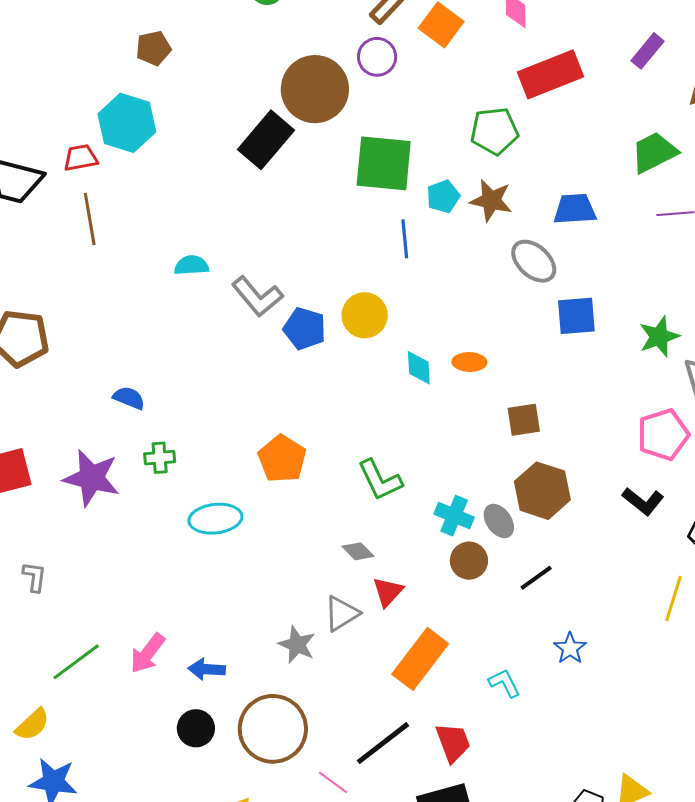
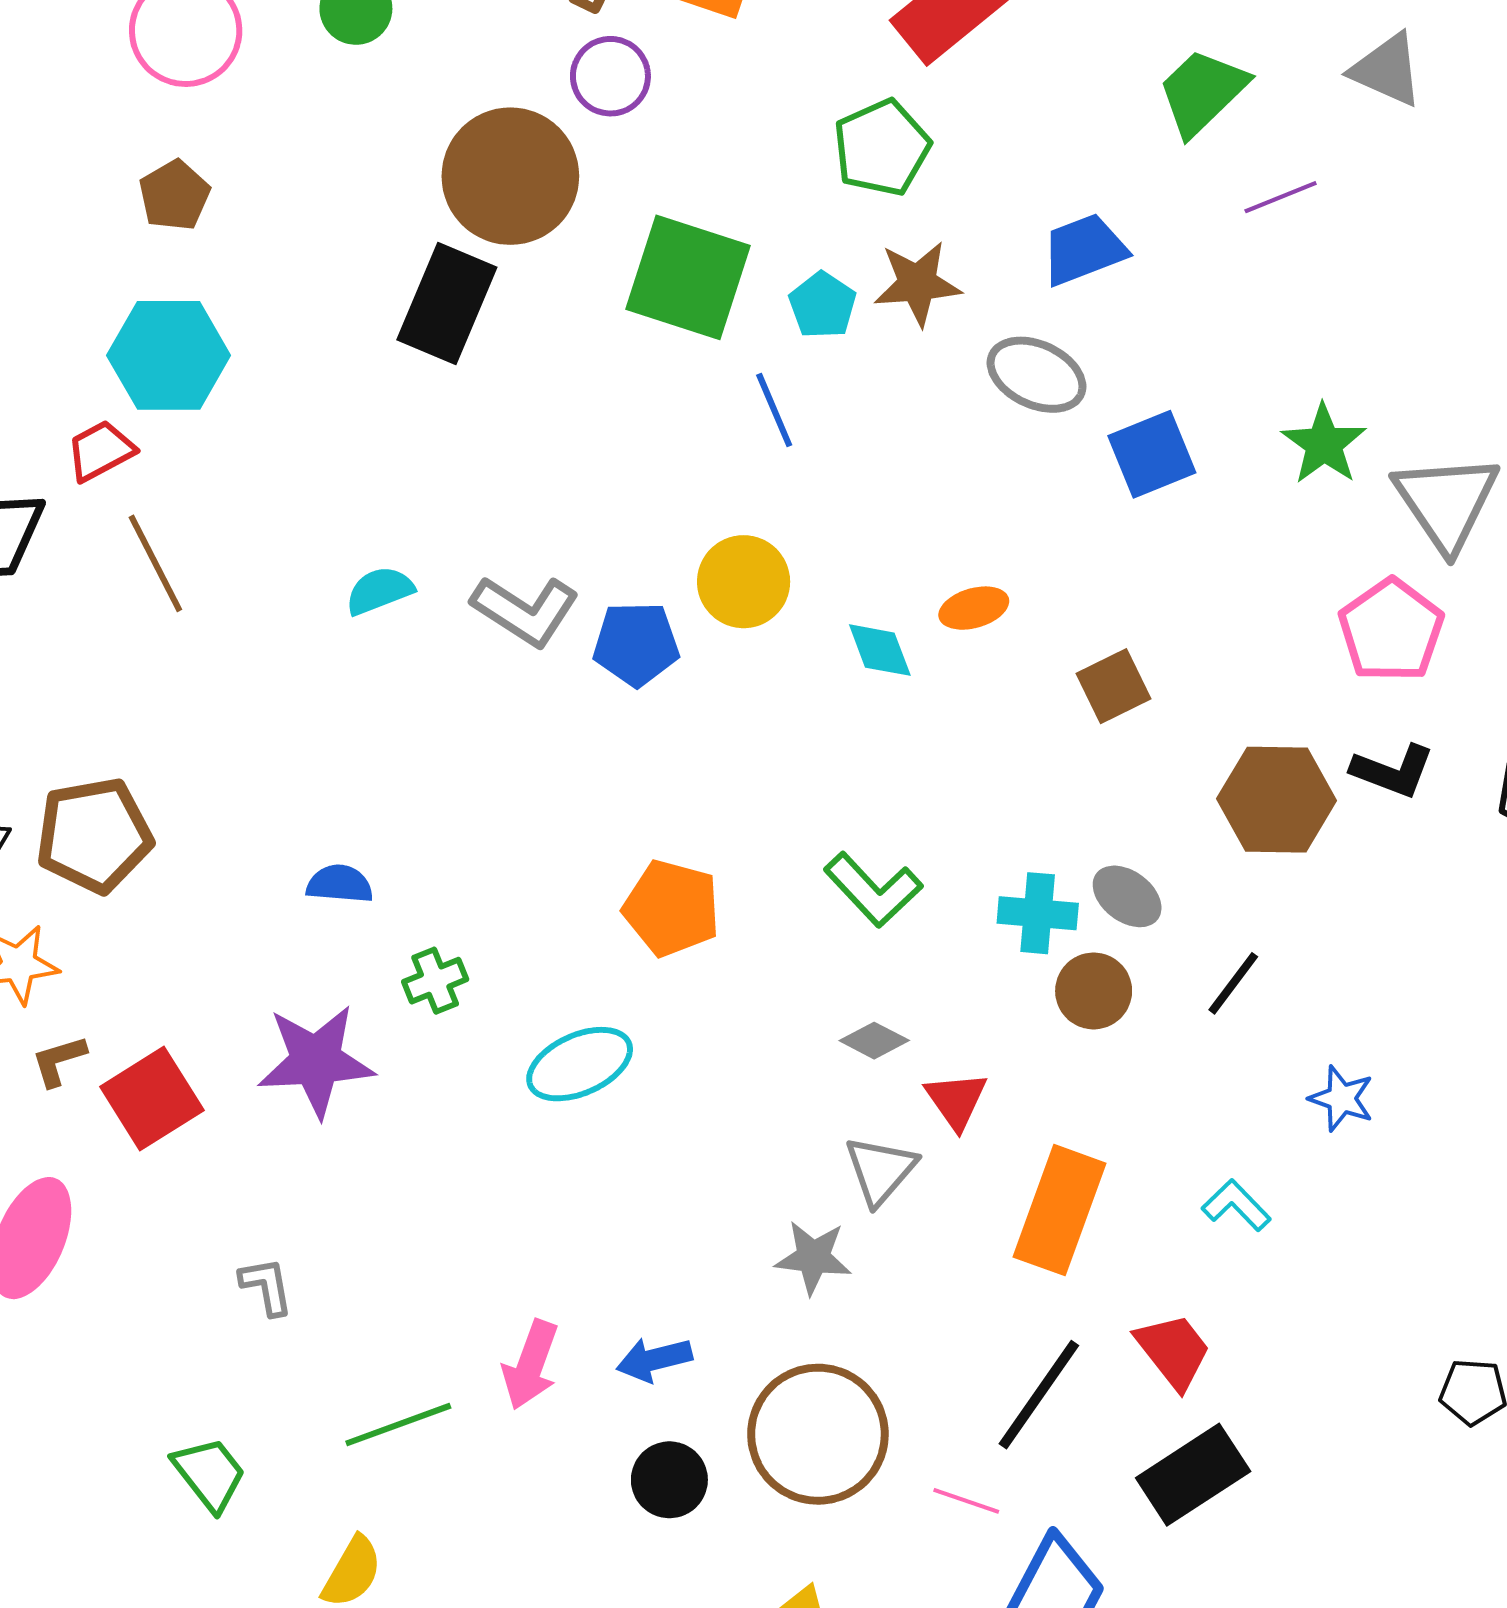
green square: (384, 163) -> (688, 277), turned 30
brown hexagon: (542, 491) -> (1277, 800), moved
green line: (76, 662) -> (398, 1425), turned 34

